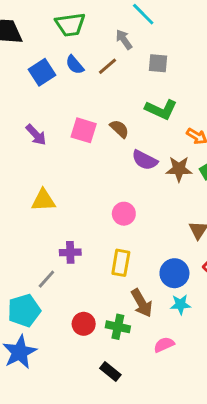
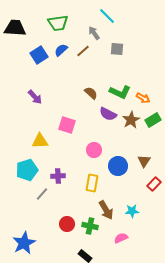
blue semicircle: (75, 65) -> (61, 50), turned 88
green L-shape: (161, 109) -> (120, 92), moved
pink square: (84, 130) -> (67, 125), moved
brown star: (179, 169) -> (131, 120), turned -30
blue circle: (174, 273) -> (118, 166), moved
cyan pentagon: (24, 310) -> (27, 170), moved

